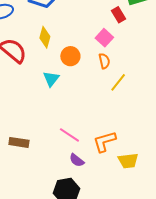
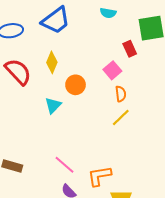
orange semicircle: (104, 61) -> (121, 94), moved

